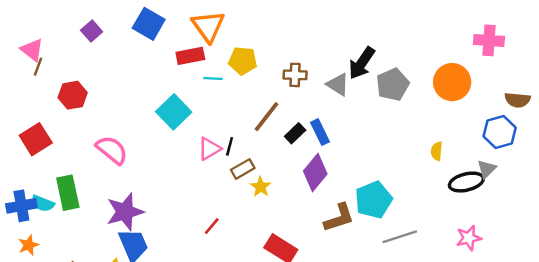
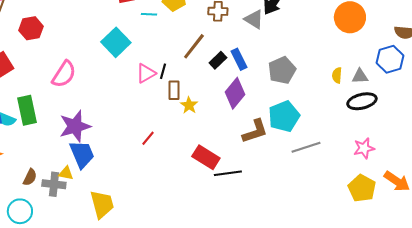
gray pentagon: (393, 84) -> (282, 70), moved
pink semicircle: (112, 150) -> (64, 74), turned 84
brown rectangle: (243, 169) -> (174, 90), turned -60
gray triangle: (487, 169) -> (360, 76), moved, turned 42

